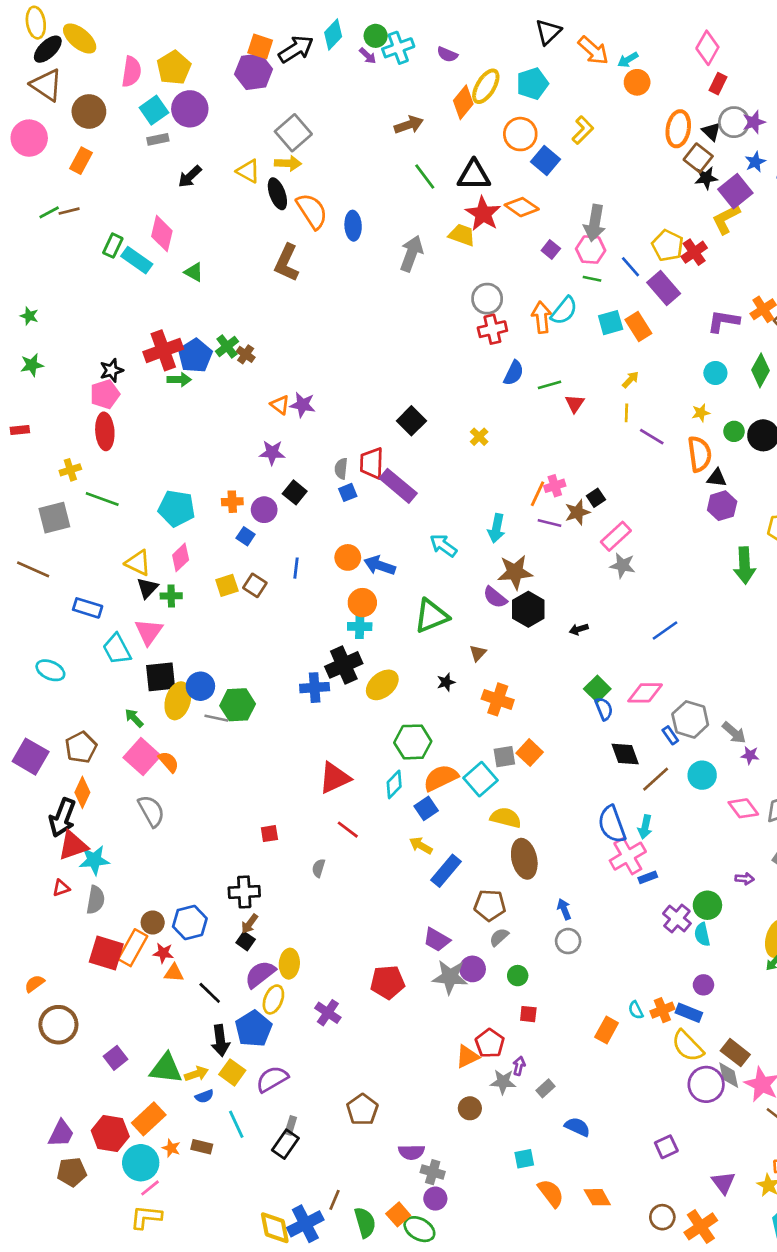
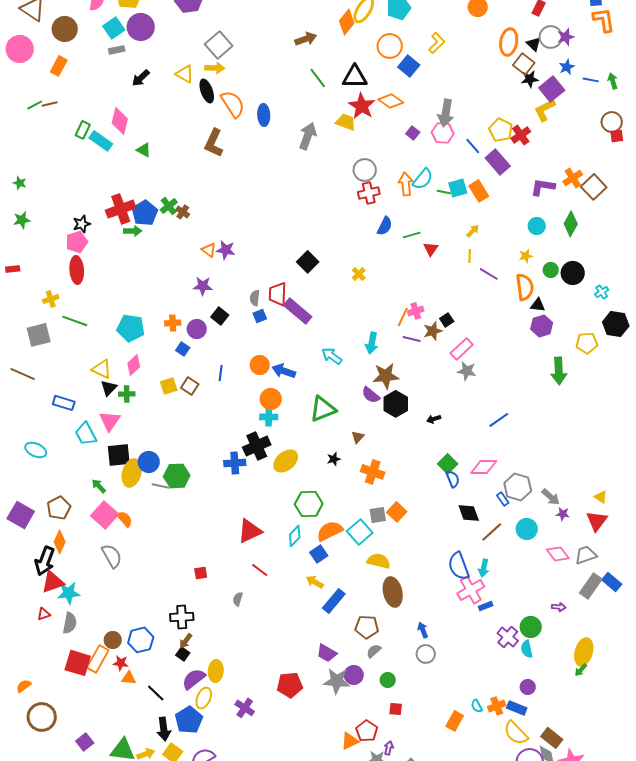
green line: (592, 279) -> (444, 192), moved

